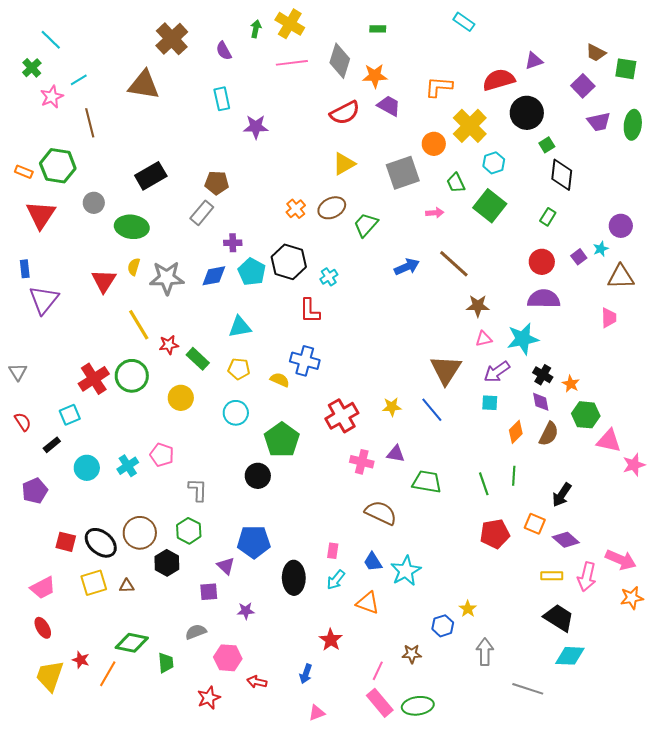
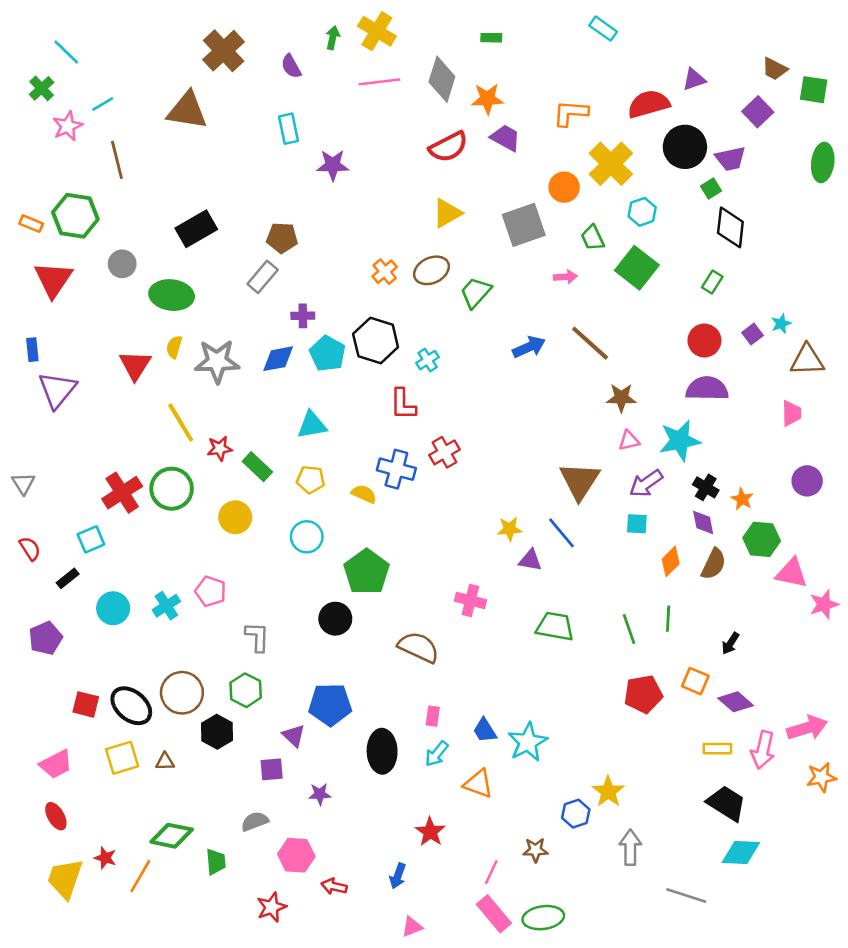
purple trapezoid: (599, 122) -> (730, 159), moved
purple circle: (621, 226) -> (807, 481), moved
red cross: (342, 416) -> (444, 452), moved, size x0.7
purple triangle: (396, 454) -> (530, 560), moved
black arrow: (562, 495) -> (730, 643), size x0.7
brown semicircle: (381, 513) -> (419, 647), moved
pink arrow: (621, 560) -> (807, 728), turned -40
yellow star: (468, 609) -> (608, 792), size x1.4

